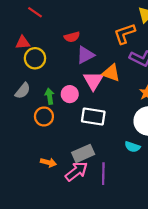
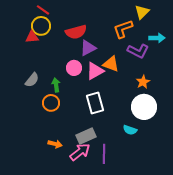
red semicircle: (72, 37) -> (76, 32), size x1.5
yellow circle: (35, 58) -> (41, 26), moved
pink triangle: (93, 81) -> (95, 71), turned 30
pink circle: (70, 94) -> (74, 68), moved
white rectangle: (93, 117) -> (95, 103), turned 65

